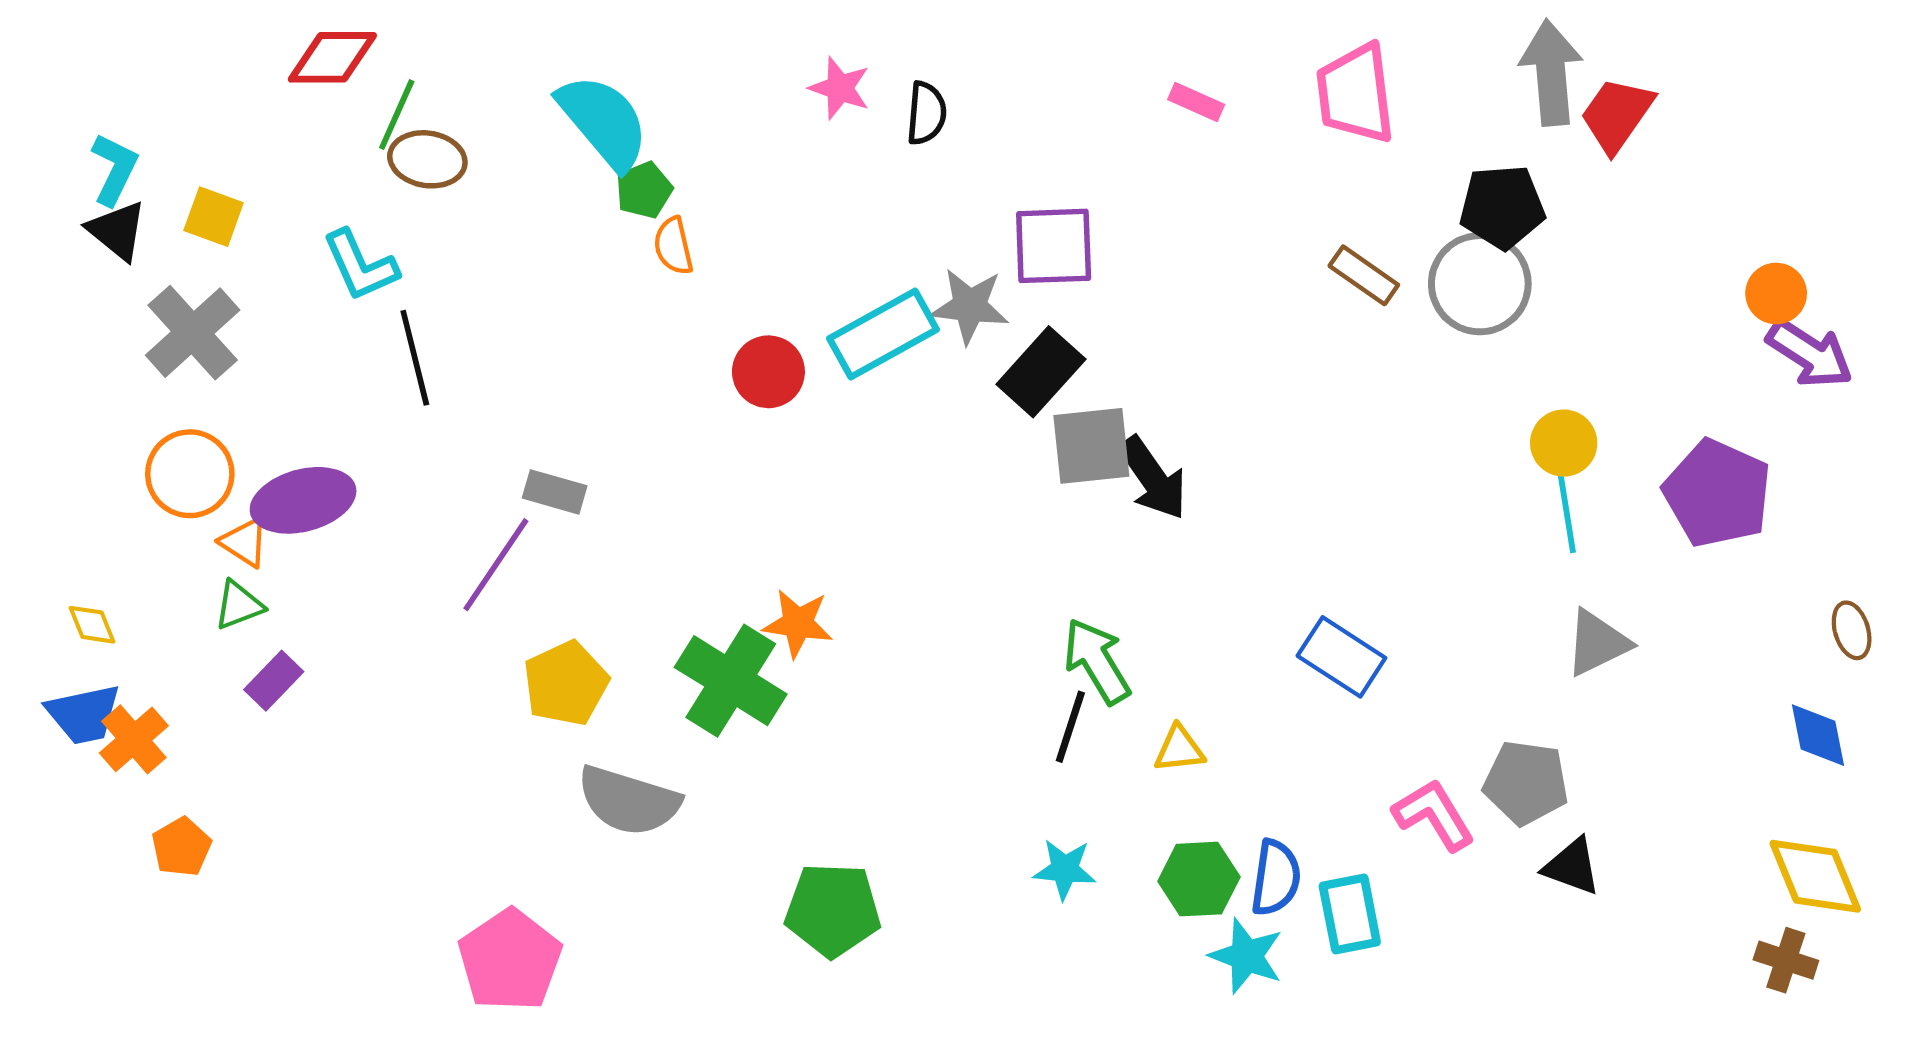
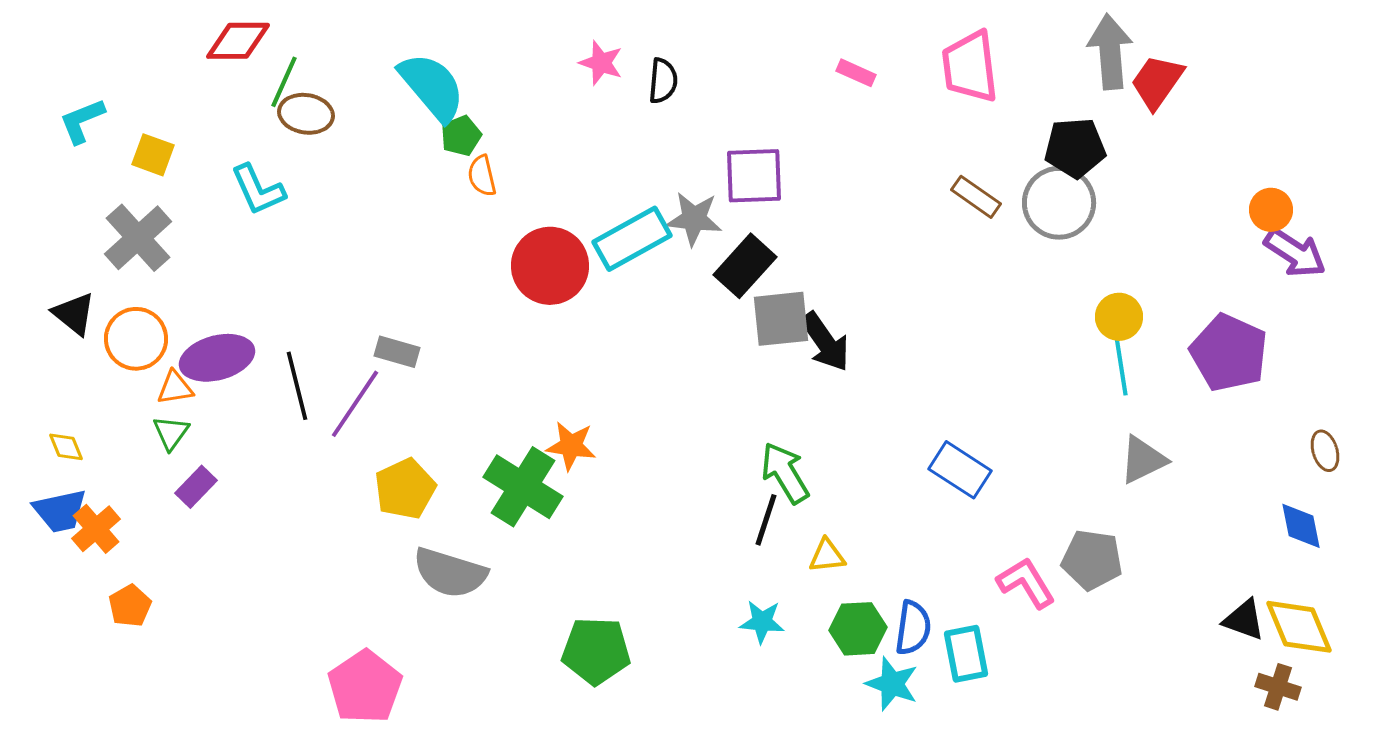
cyan L-shape: (114, 169) -> (82, 121), turned -138
black triangle: (117, 231) -> (74, 314), moved
black line: (415, 358) -> (297, 386), moved
red circle: (768, 372) -> (550, 266), size x1.5
orange triangle: (244, 542) -> (175, 388), turned -42
green triangle: (239, 605) -> (171, 433), turned -33
yellow triangle: (1179, 749) -> (827, 556), moved
black triangle: (1572, 867) -> (1244, 620), moved

